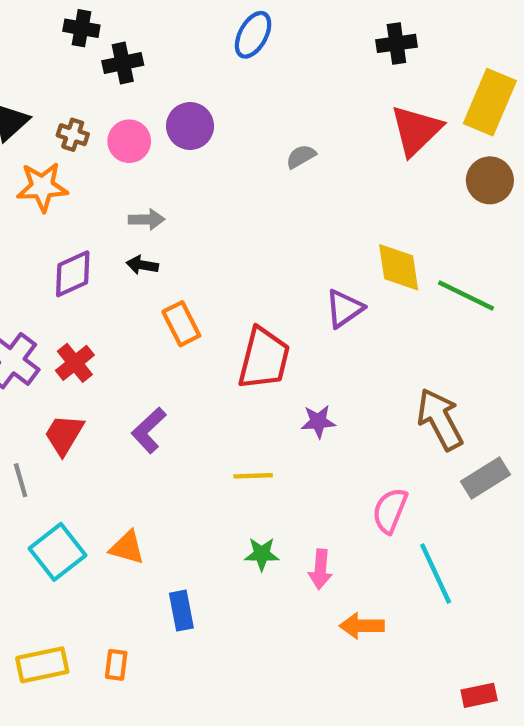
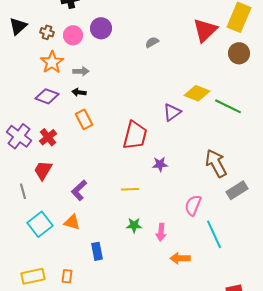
orange star: (42, 187) -> (52, 62), moved, turned -30
yellow diamond: (399, 267) -> (197, 93), turned -60
purple diamond: (73, 274) -> (47, 96), turned 45
orange rectangle: (181, 324) -> (84, 119), moved
purple L-shape: (149, 430) -> (79, 190), moved

